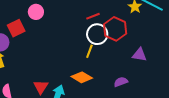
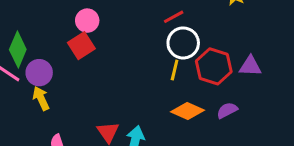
red square: (16, 28) -> (81, 46), moved
red hexagon: (115, 29) -> (214, 66), moved
orange diamond: (82, 77) -> (188, 111), moved

